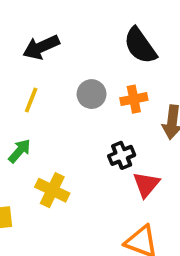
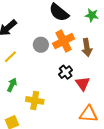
orange cross: (134, 99) -> (64, 41), size x1.5
yellow line: (31, 100) -> (10, 57), turned 40

